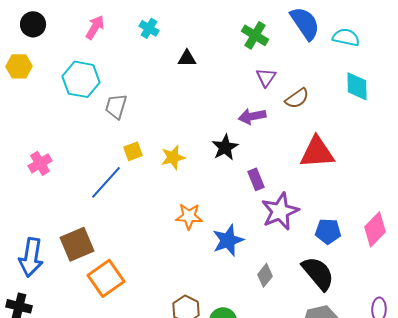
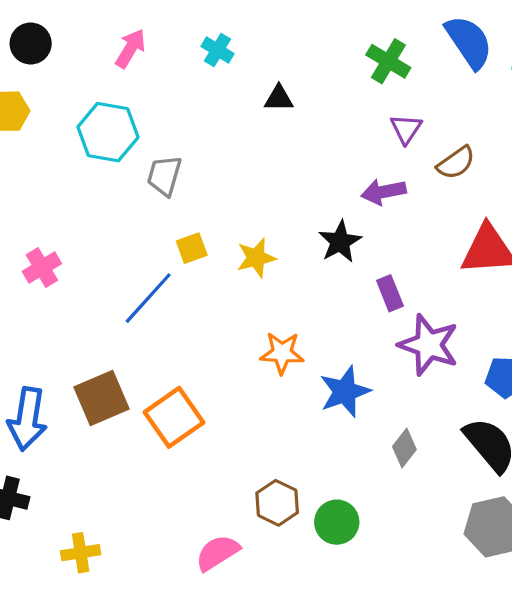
purple star: (280, 211) -> (429, 345), turned -30
orange square: (106, 278) -> (174, 417), moved

